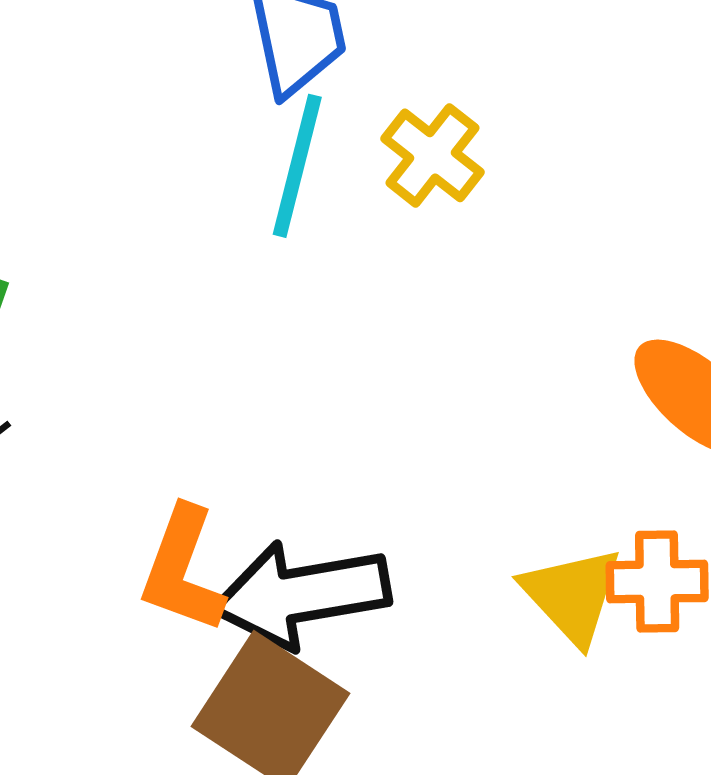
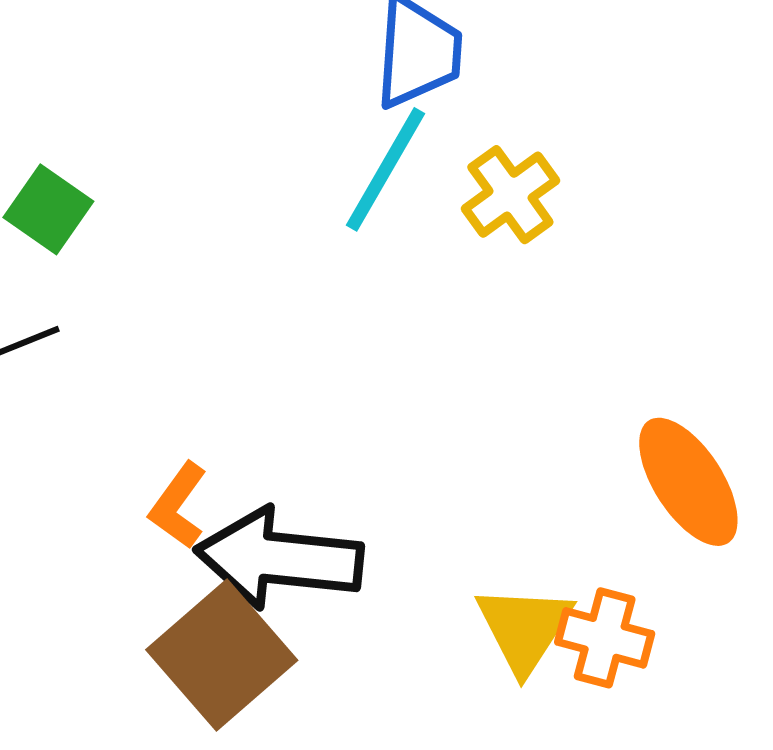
orange L-shape: (183, 570) -> (178, 506), size x0.7

